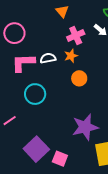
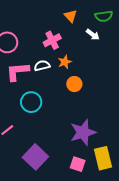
orange triangle: (62, 11) -> (71, 16), moved
pink cross: (76, 36) -> (52, 40), moved
pink square: (60, 159) -> (78, 164), moved

